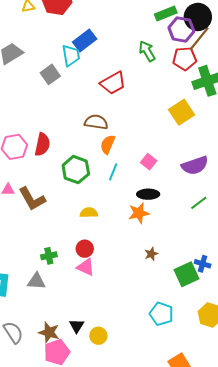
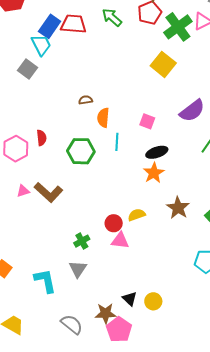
red trapezoid: (113, 83) -> (73, 24), moved, turned -128
brown semicircle: (96, 122) -> (86, 100), size x0.6
red semicircle: (42, 144) -> (42, 138), size x0.7
yellow semicircle: (89, 213) -> (137, 215), moved
brown star: (151, 254) -> (178, 208), size x1.6
gray triangle: (36, 281) -> (78, 269), turned -42

